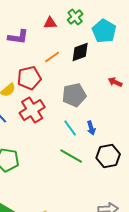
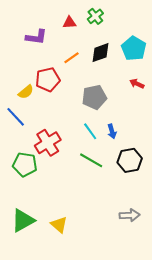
cyan pentagon: (104, 31) -> (134, 48), moved
red cross: (32, 110) -> (48, 143), moved

